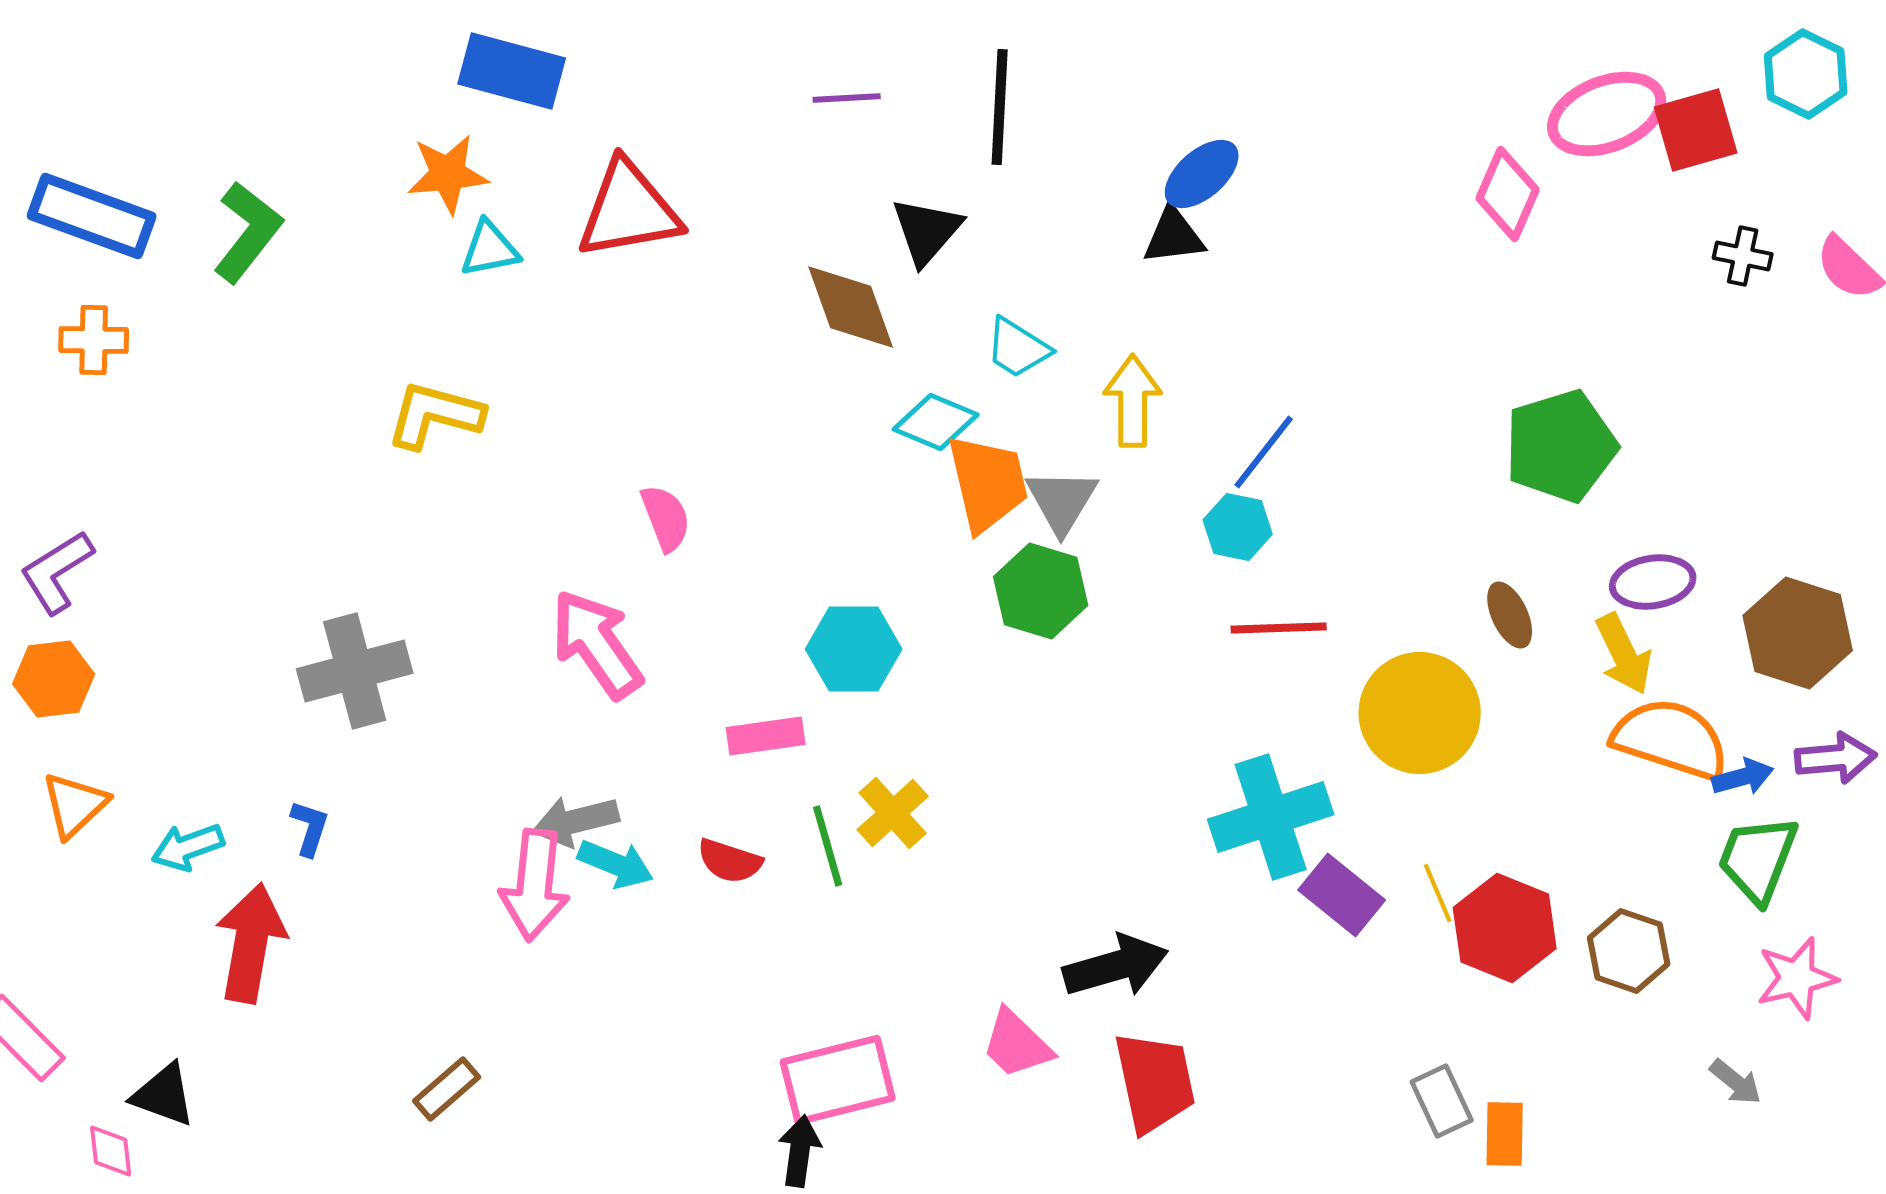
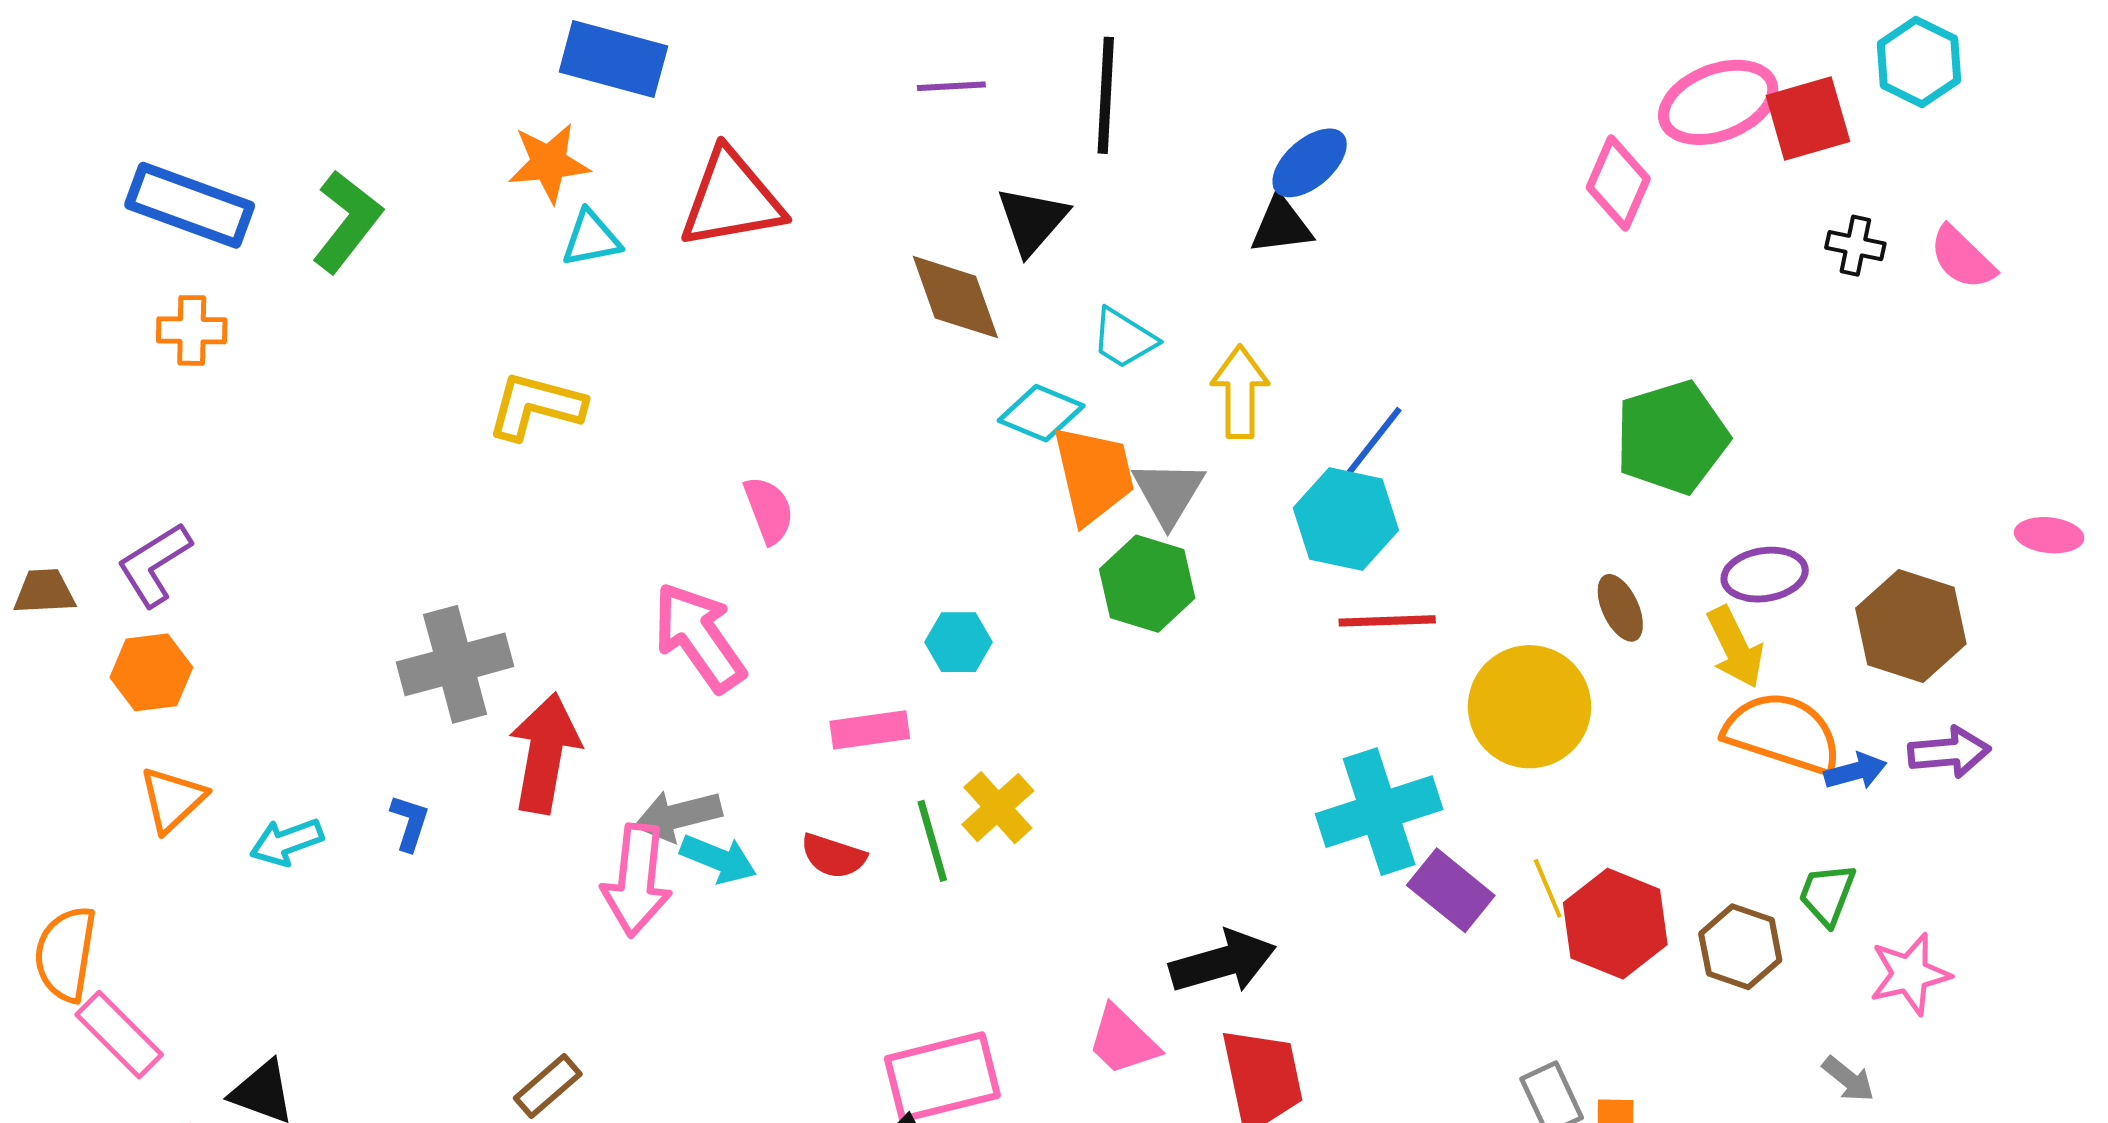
cyan hexagon: (1238, 527) -> (1346, 519), size x1.5
cyan hexagon: (854, 649) -> (958, 642), size x0.7
green trapezoid: (1758, 859) -> (1827, 894), moved, size x0.7
red arrow: (251, 943) -> (545, 753), moved

